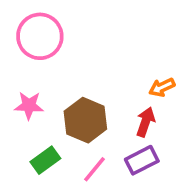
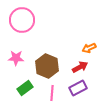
red arrow: (145, 122) -> (80, 67), turned 42
pink line: (94, 169) -> (52, 93), turned -35

